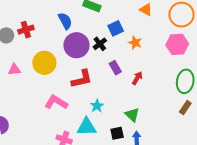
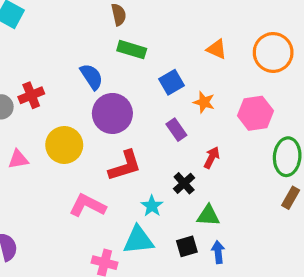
black cross: (100, 44) -> (184, 183), moved
pink hexagon: (177, 44) -> (255, 113), moved
purple rectangle: (115, 68) -> (176, 130), moved
green triangle: (132, 115) -> (208, 216), turned -35

